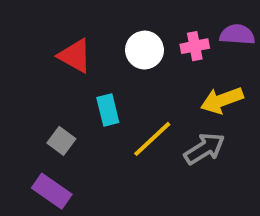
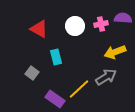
yellow line: (152, 139) -> (79, 89), moved
purple rectangle: (52, 191) -> (55, 99), moved

